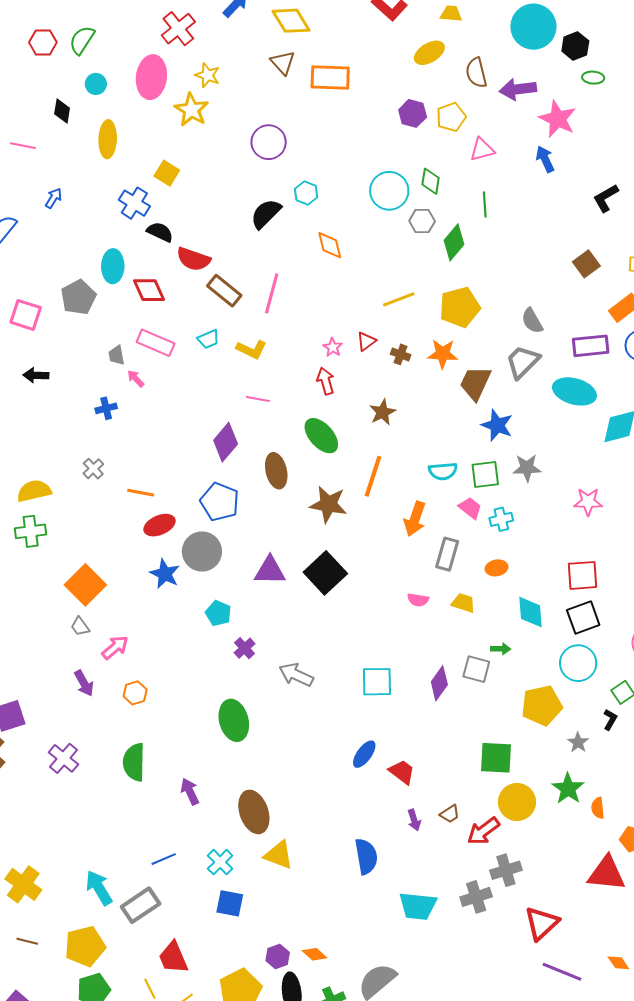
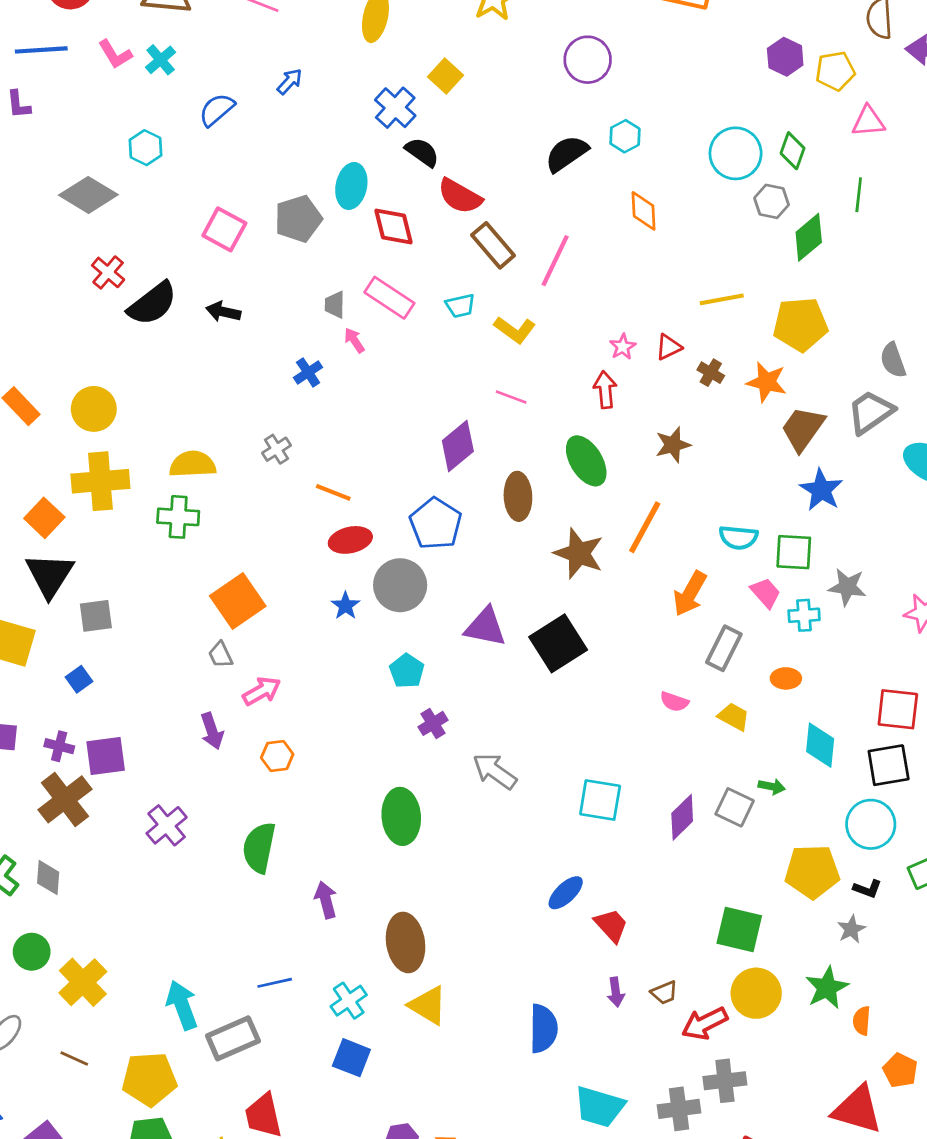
blue cross: (106, 408) -> (308, 372), turned -30
gray star: (527, 468) -> (847, 587), moved
blue star: (165, 574) -> (345, 606), size x0.7
black L-shape: (610, 720) -> (867, 889), moved, turned 70

